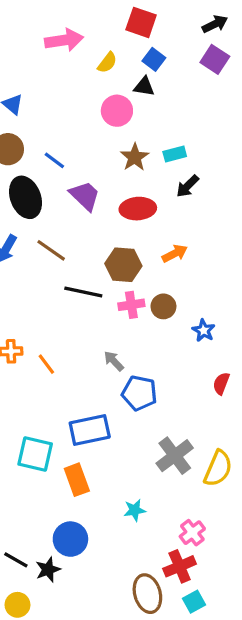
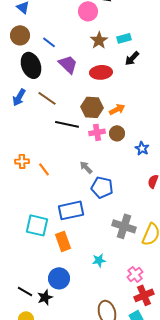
orange arrow: (175, 253) -> (117, 109), moved
gray cross: (175, 456) -> (124, 226), turned -35
red cross: (180, 566) -> (144, 295), moved

